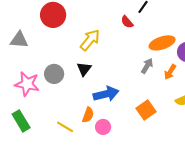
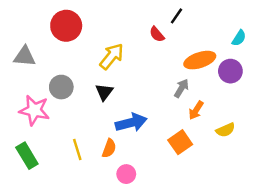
orange arrow: (170, 72) -> (196, 110), moved
gray circle: (54, 74) -> (61, 87), moved
yellow line: (65, 127) -> (77, 150), moved, turned 42
pink circle: (103, 127) -> (126, 174), moved

